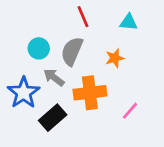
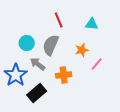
orange cross: (90, 93) -> (64, 75), size x0.7
pink line: (130, 111) -> (97, 64), moved

